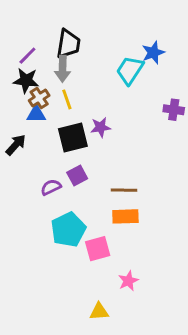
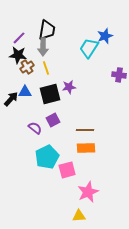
blue triangle: (36, 114) -> (25, 92), moved
purple semicircle: (51, 187) -> (35, 128), turned 64
pink star: (128, 281) -> (88, 192), size x1.5
yellow triangle: (99, 312) -> (79, 216), moved

